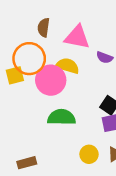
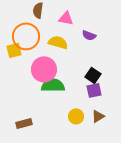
pink triangle: (77, 37) -> (66, 18), size x0.7
pink circle: (51, 80) -> (44, 69), moved

